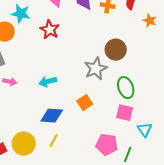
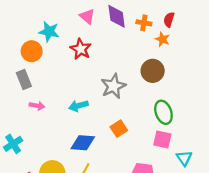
orange star: (150, 21) -> (162, 39), moved
gray star: (96, 69) -> (113, 86), moved

